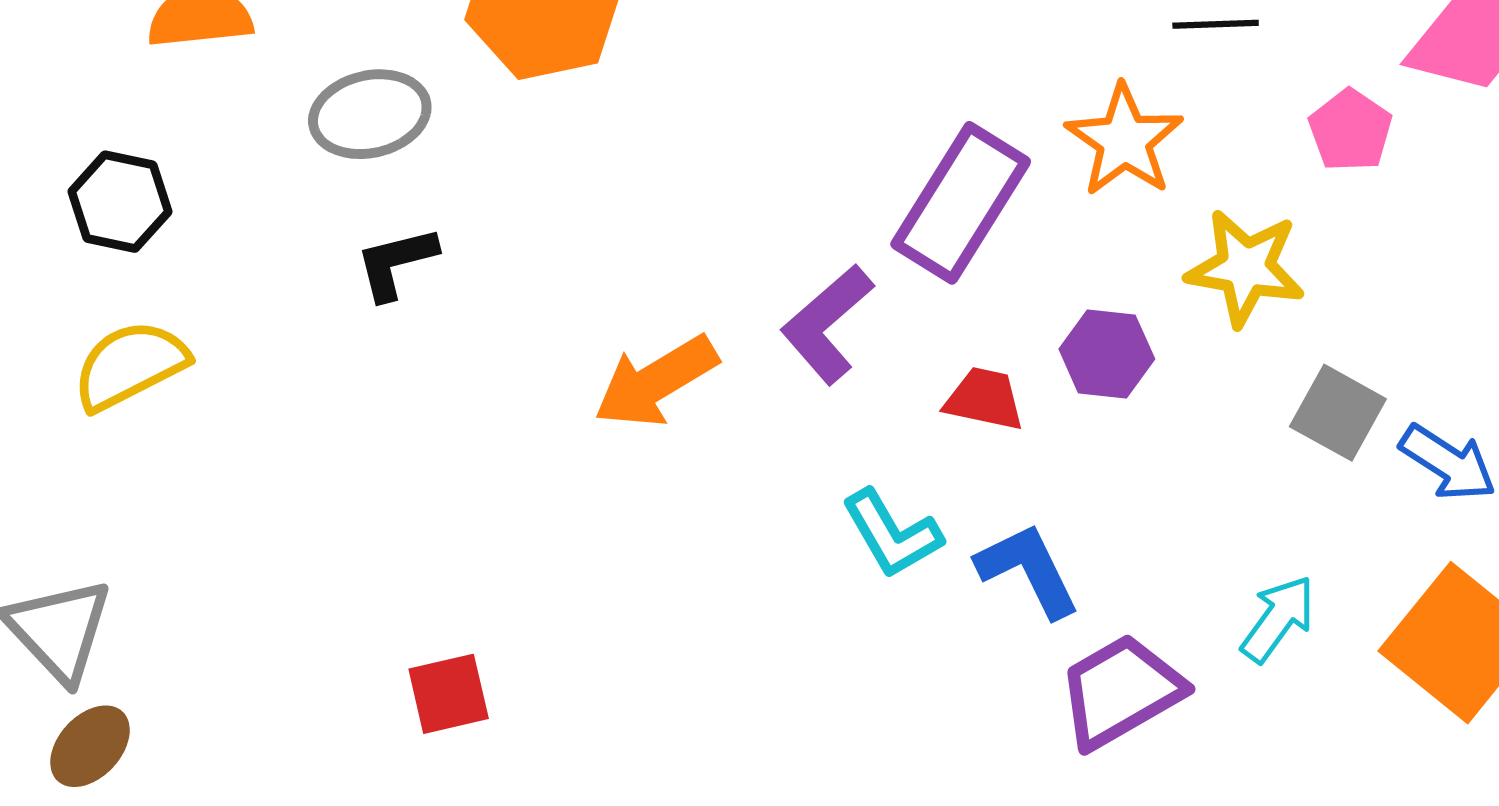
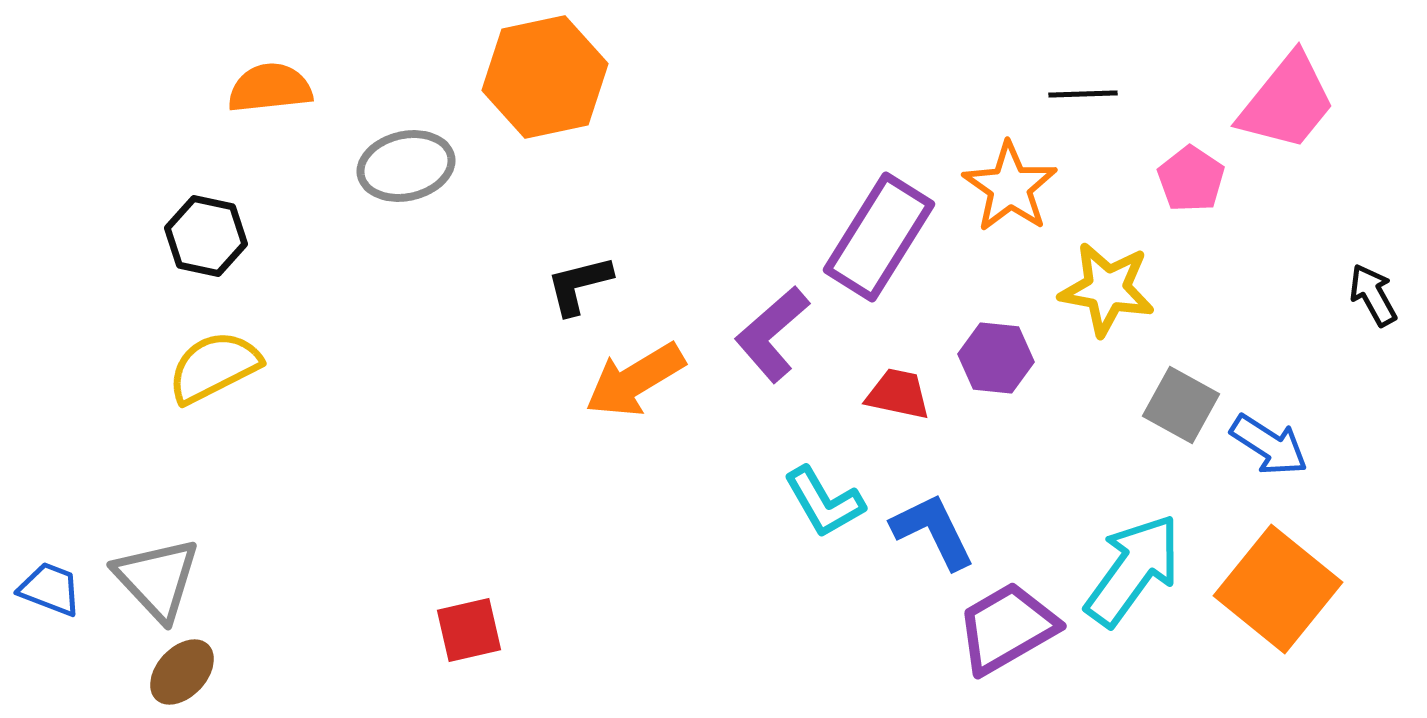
black L-shape: (396, 263) -> (579, 285), moved
cyan arrow: (1278, 619) -> (1133, 570), size x1.6

